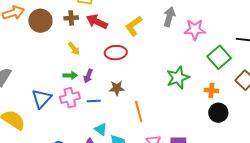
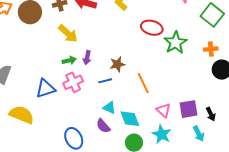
yellow arrow: (74, 49) -> (68, 33), size x1.5
red ellipse: (116, 53) -> (152, 28), moved, turned 30
blue triangle: (42, 99) -> (45, 89), turned 40
blue line: (94, 101) -> (105, 81), moved

